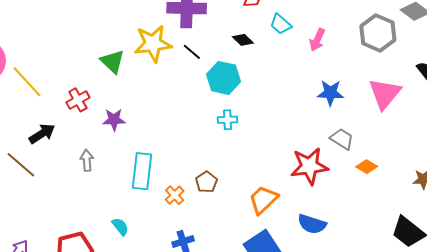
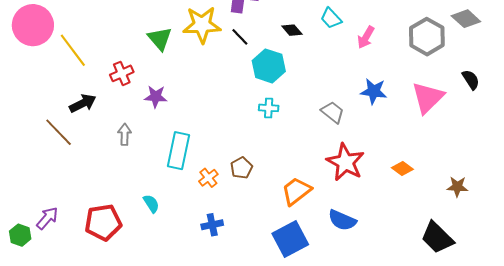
gray trapezoid: (342, 139) -> (333, 112), moved
red star: (309, 166) -> (345, 162), turned 30

